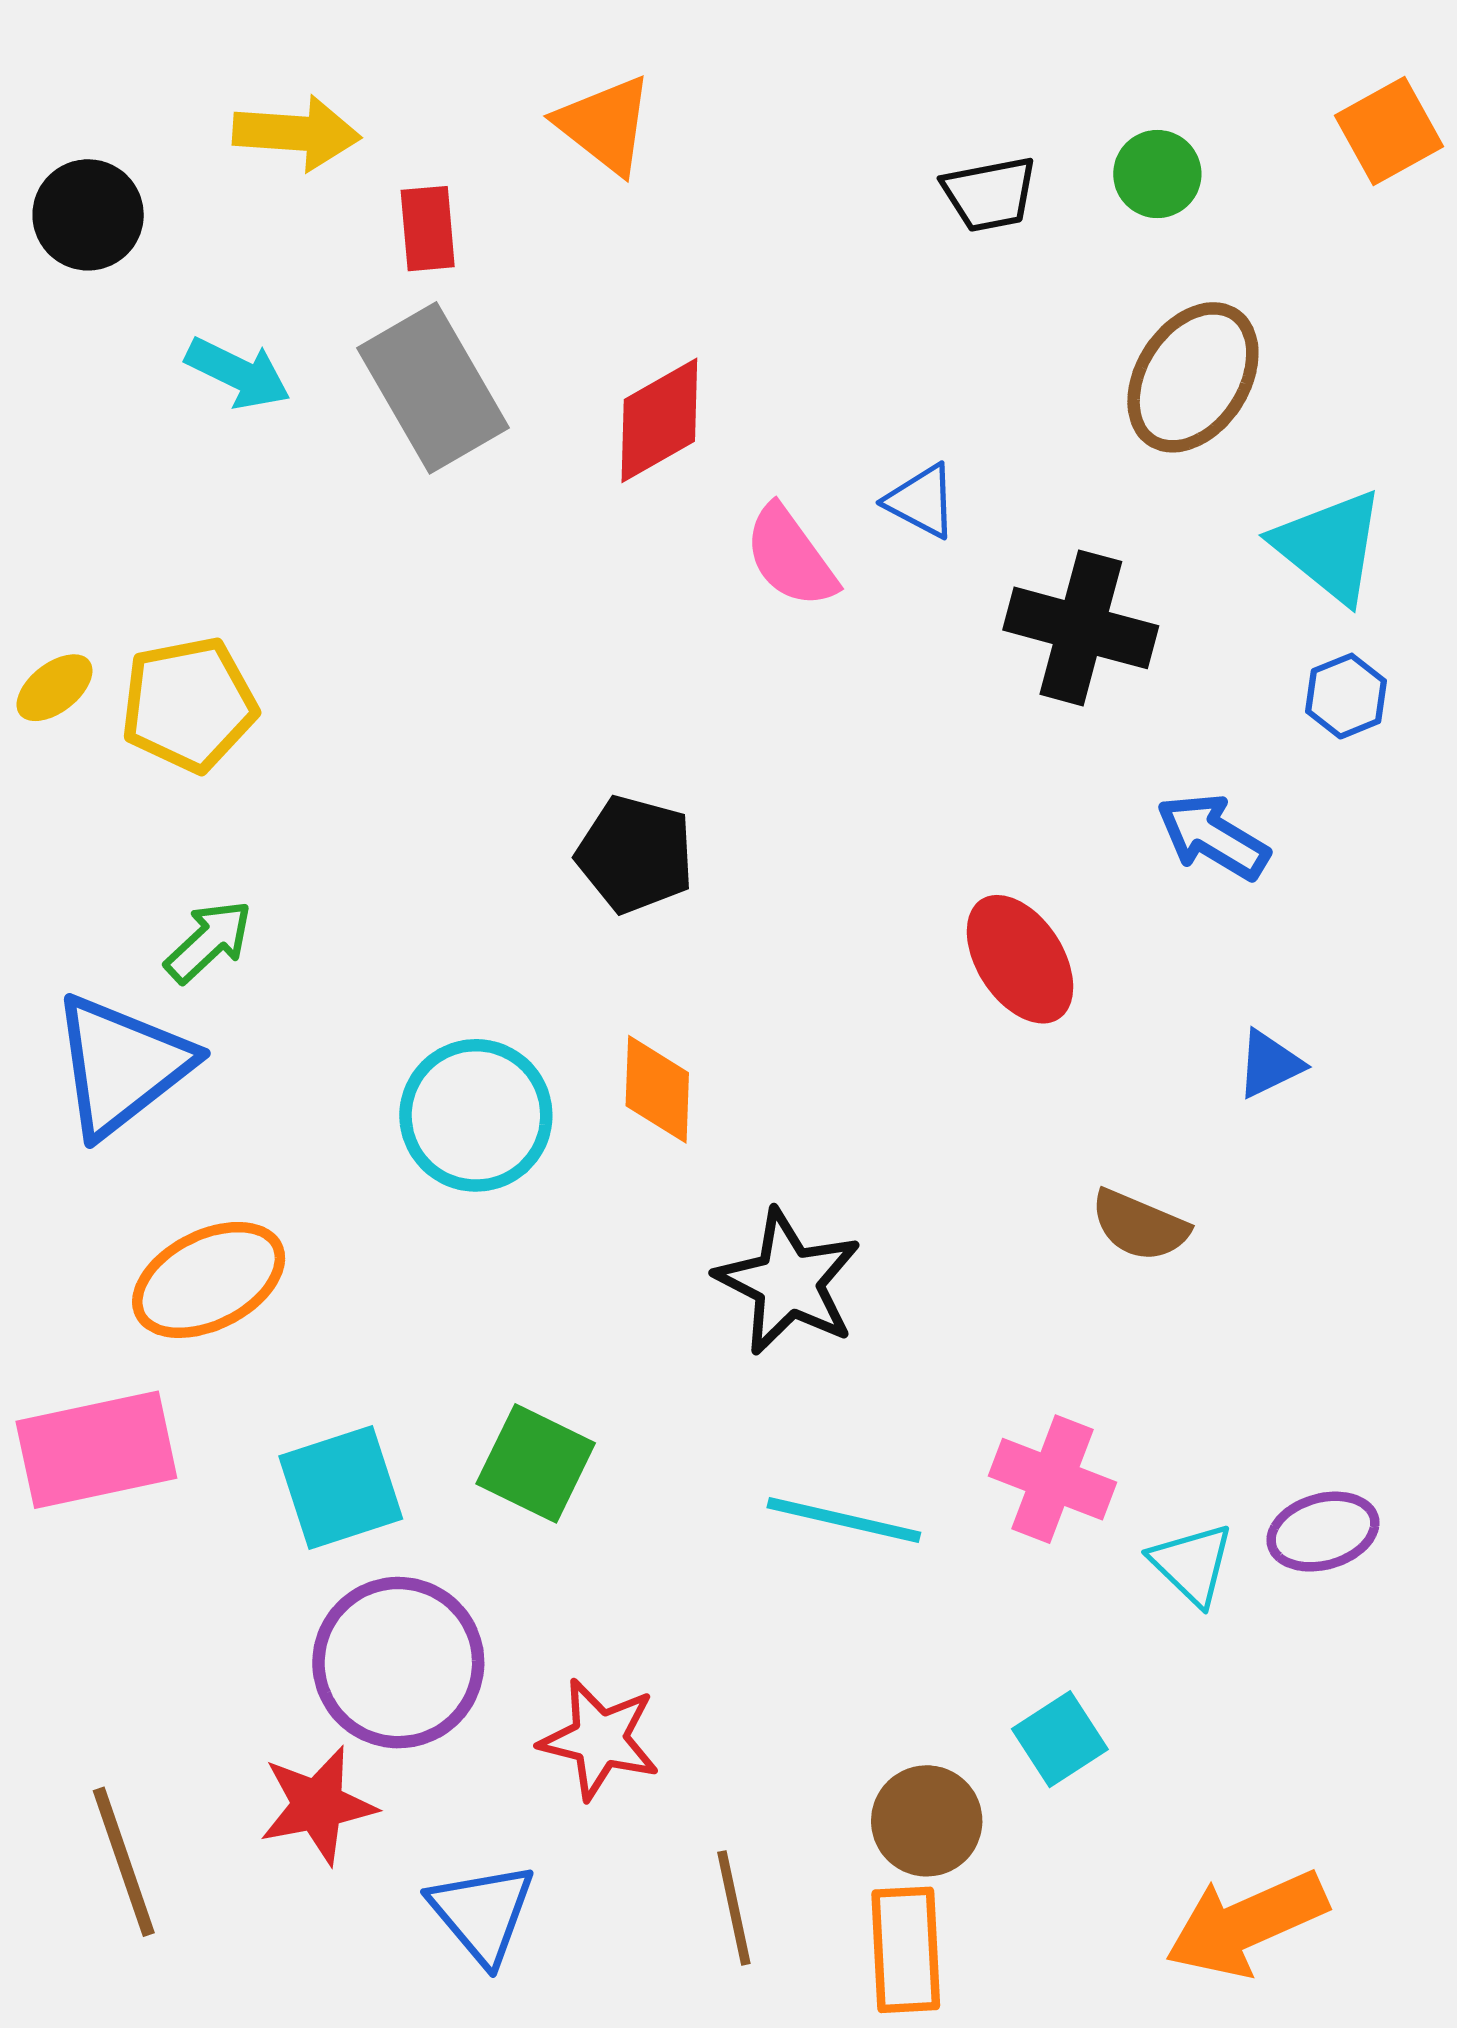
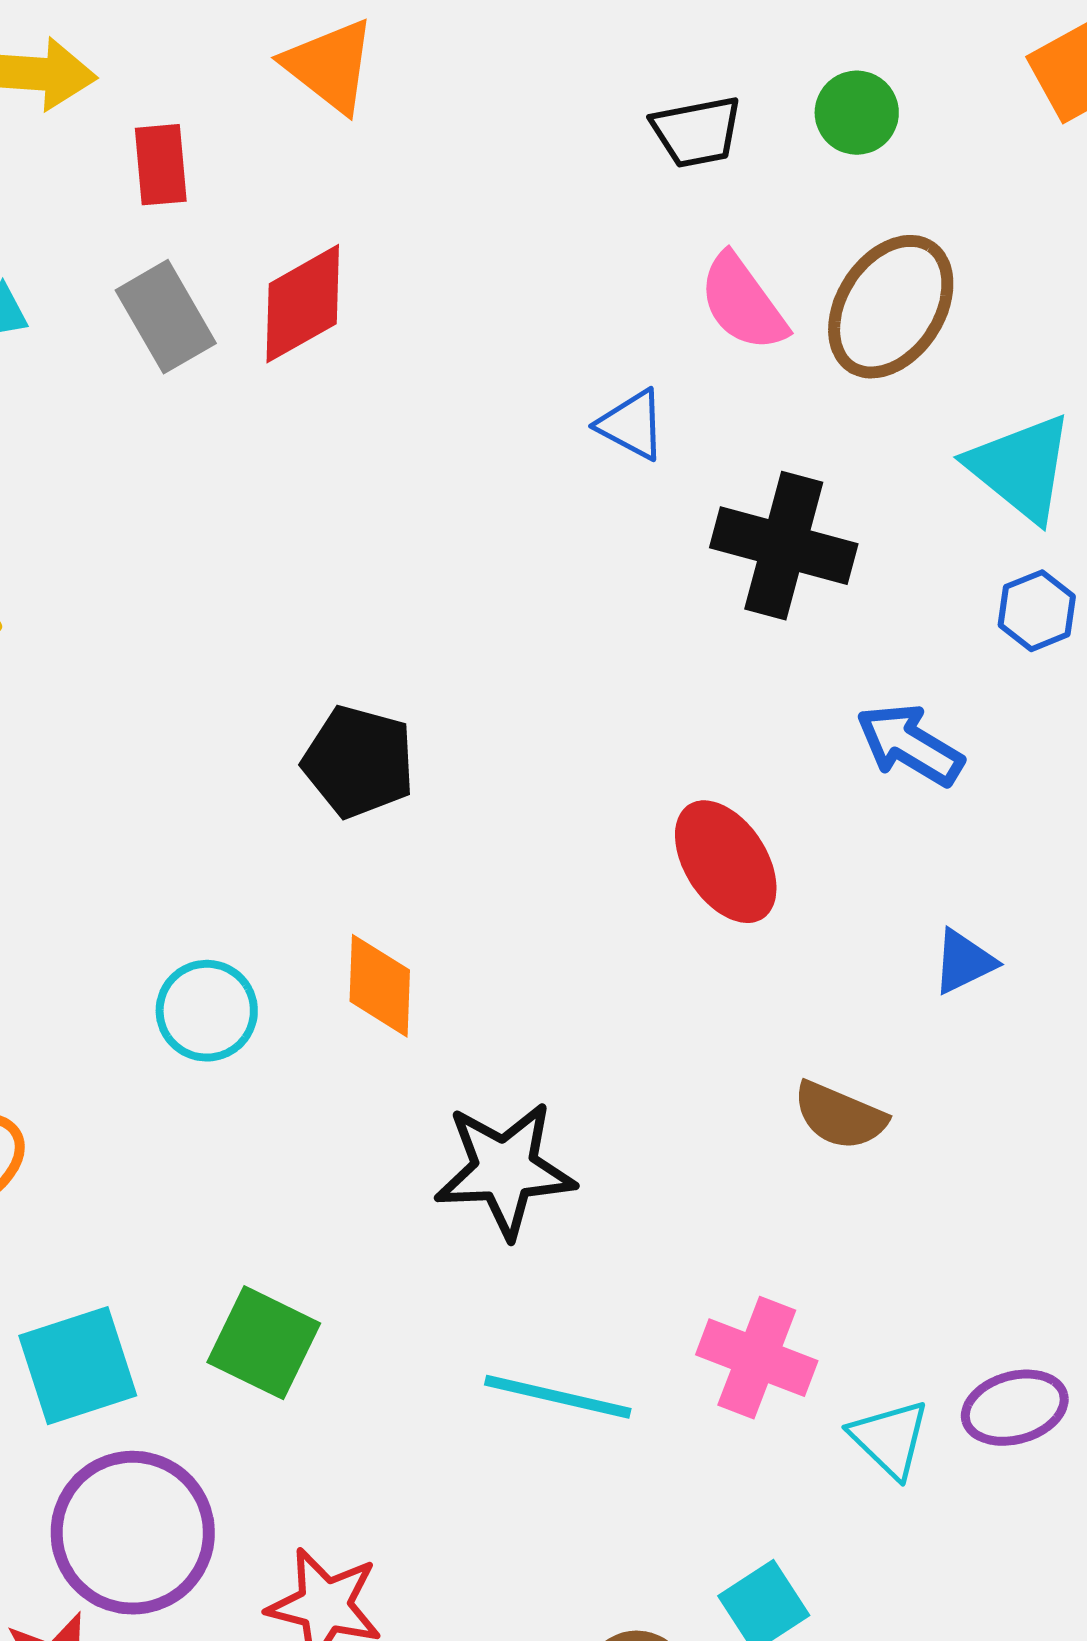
gray rectangle: (433, 388) -> (166, 317), size x0.7
red diamond: (659, 420) -> (303, 304), moved
pink semicircle: (790, 557) -> (743, 303), moved
cyan circle: (476, 1115) -> (207, 1011), size x0.7
black star: (788, 1282) -> (505, 1170), turned -30

